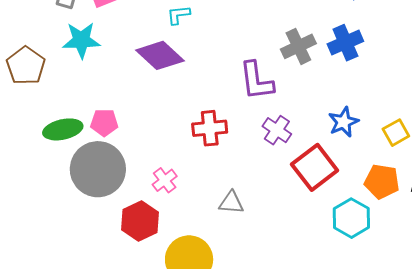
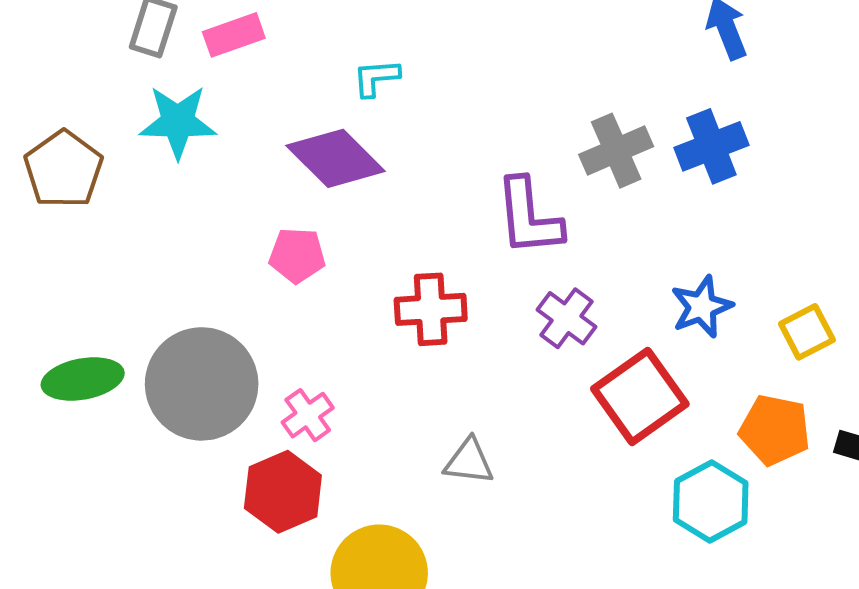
pink pentagon: (104, 123) -> (297, 255), moved
green ellipse: (63, 129) -> (83, 379), moved
pink cross: (165, 180) -> (308, 415), moved

